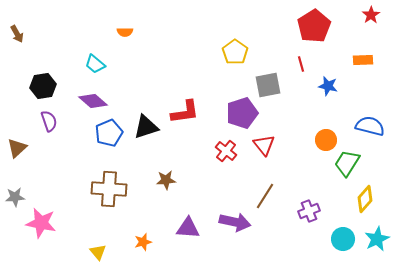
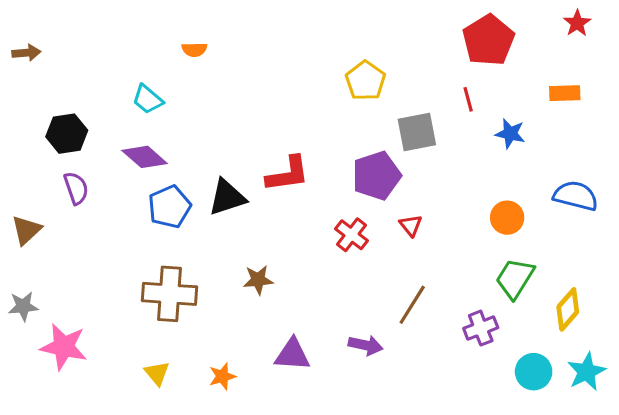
brown arrow: (17, 34) -> (26, 53), turned -66
red triangle: (264, 145) -> (411, 225), size x0.7
green trapezoid: (347, 163) -> (515, 278), moved
purple arrow: (235, 222) -> (366, 345), size x0.7
yellow triangle: (98, 252) -> (157, 373), moved

